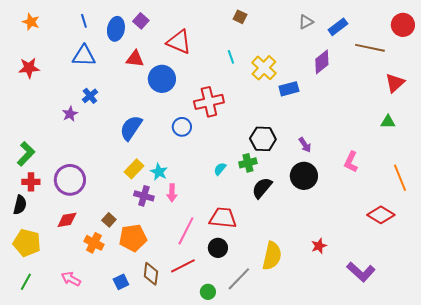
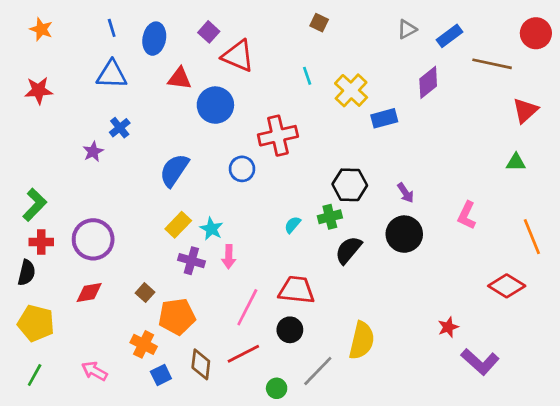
purple square: (141, 21) -> (209, 32), moved
orange cross: (94, 243) -> (144, 344), moved
red star: (319, 246) -> (448, 327), moved

